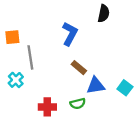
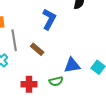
brown rectangle: (79, 68) -> (37, 49), moved

